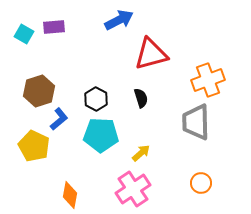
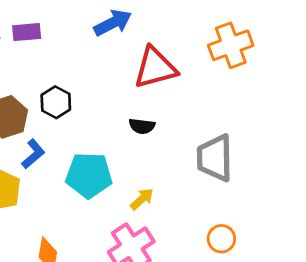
orange cross: (208, 80) -> (231, 45), moved
black semicircle: (141, 98) -> (142, 126), turned 114
black hexagon: (96, 99) -> (56, 102), moved

